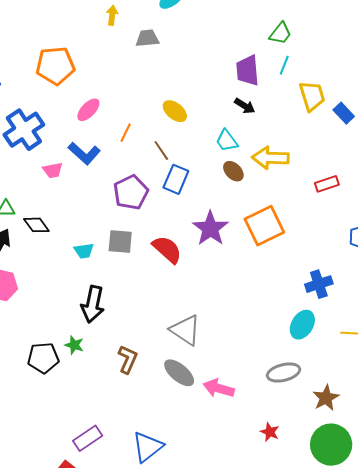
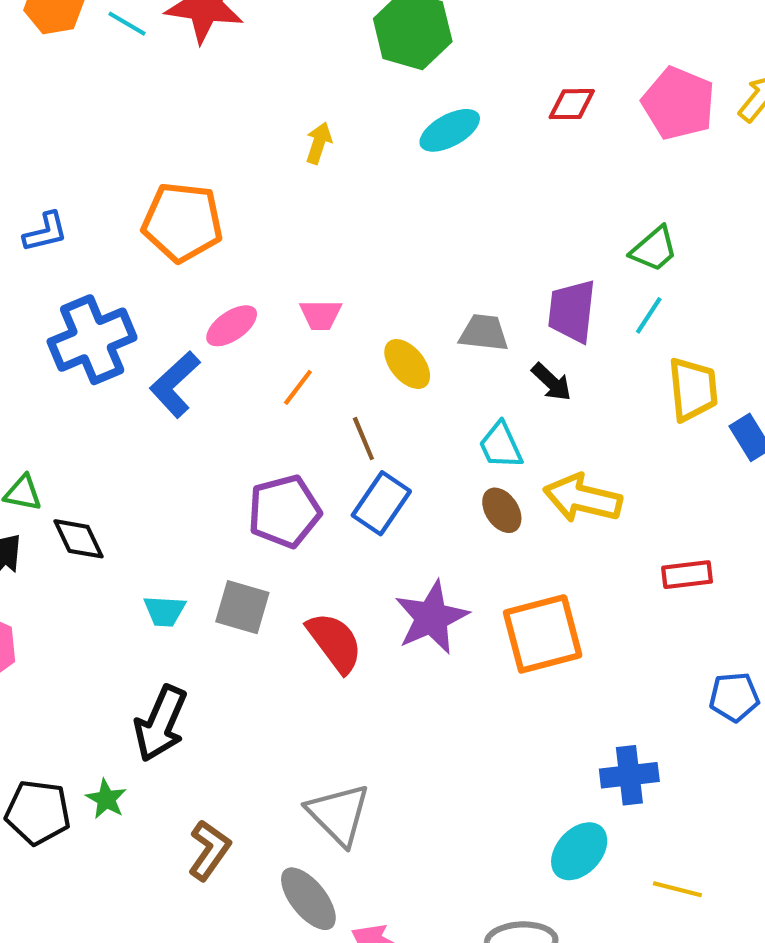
gray trapezoid: (147, 38) -> (484, 333), moved
blue L-shape: (84, 153) -> (175, 384), moved, turned 84
pink trapezoid: (53, 170) -> (321, 315), moved

